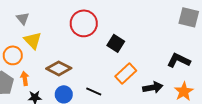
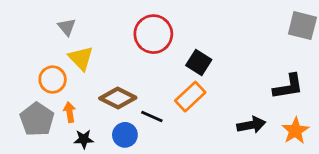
black L-shape: (179, 60) -> (288, 87), turned 145
orange rectangle: (126, 73) -> (190, 97), moved
black line: (94, 91) -> (152, 116), moved

